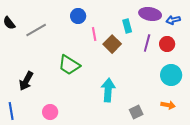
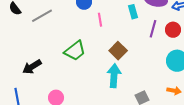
brown square: (112, 44) -> (118, 51), moved
green trapezoid: (69, 65) -> (75, 51), turned -70
black arrow: (26, 81) -> (32, 67), turned 30

